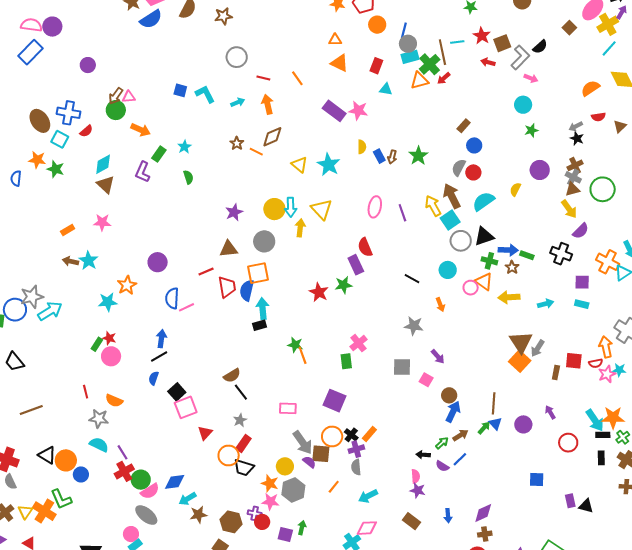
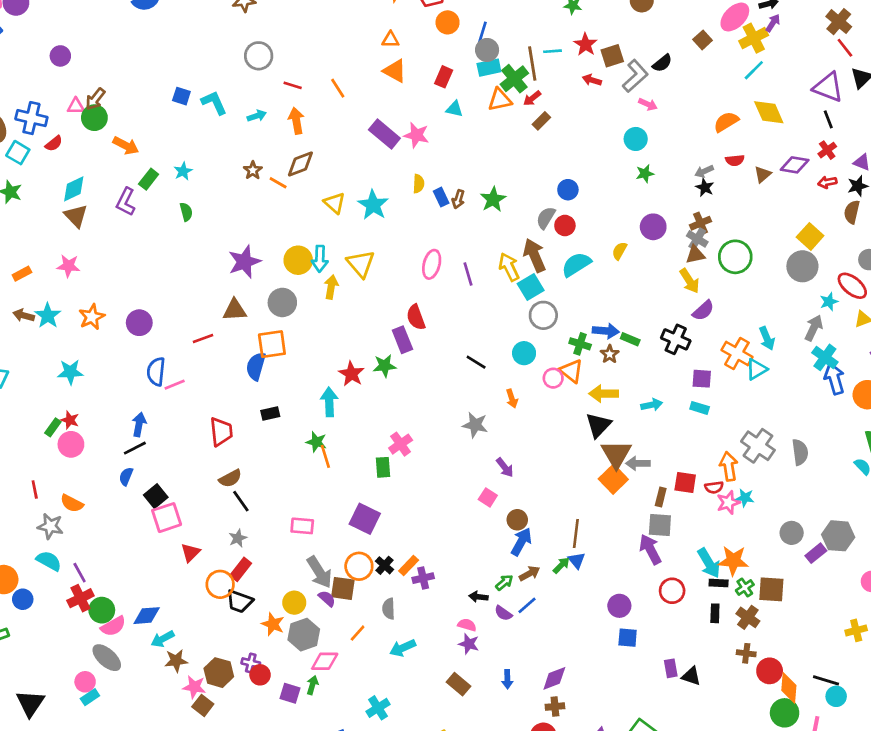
pink triangle: (129, 97) -> (76, 106), moved
brown rectangle: (464, 126) -> (541, 121), moved
purple star: (234, 212) -> (244, 262), size x1.4
black triangle: (484, 236) -> (598, 425), moved, turned -30
orange star: (127, 285) -> (92, 317), moved
red trapezoid: (227, 287) -> (221, 432), moved
cyan arrow: (263, 308) -> (329, 402), moved
gray arrow: (538, 348) -> (638, 463), turned 54
gray square: (402, 367) -> (660, 525), moved
purple arrow: (550, 412) -> (650, 549), size x1.6
purple circle: (523, 424) -> (619, 606), moved
purple cross: (356, 449) -> (423, 578), moved
pink semicircle: (416, 476) -> (467, 625), turned -72
pink star: (271, 501) -> (194, 687), moved
pink diamond: (367, 528) -> (325, 661), moved

